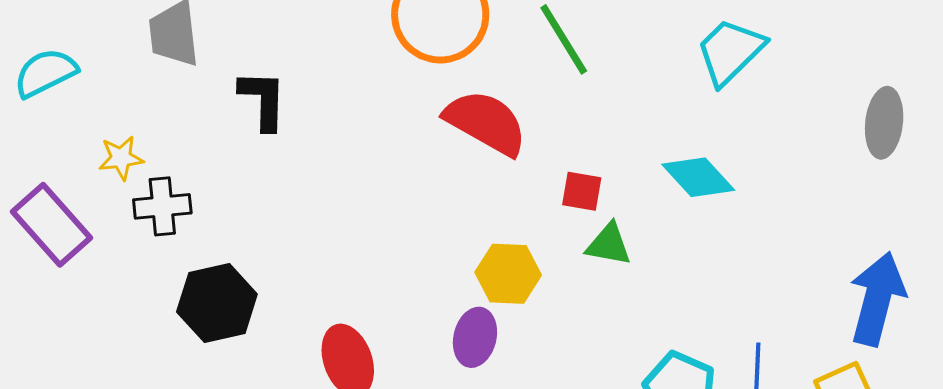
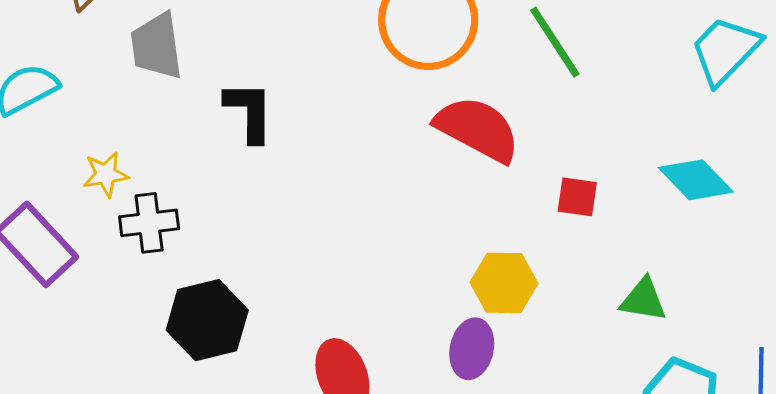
green triangle: (609, 245) -> (643, 300), moved

